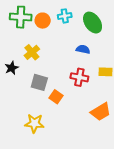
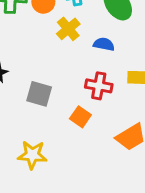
yellow cross: (32, 52) -> (68, 29), moved
orange square: (56, 97) -> (80, 117), moved

